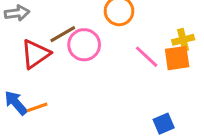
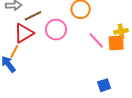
brown line: (63, 34) -> (33, 16), moved
orange line: (37, 107) -> (14, 52), moved, turned -48

